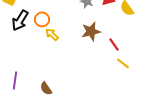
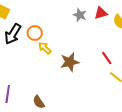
brown star: (91, 31) -> (70, 62), moved

